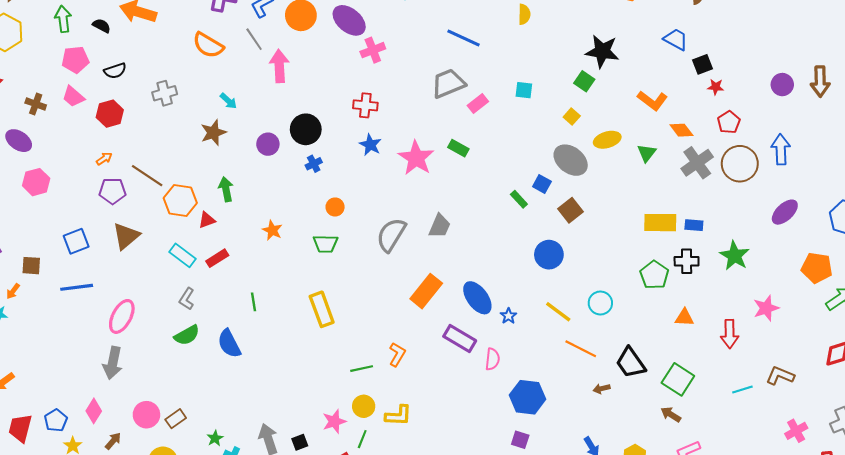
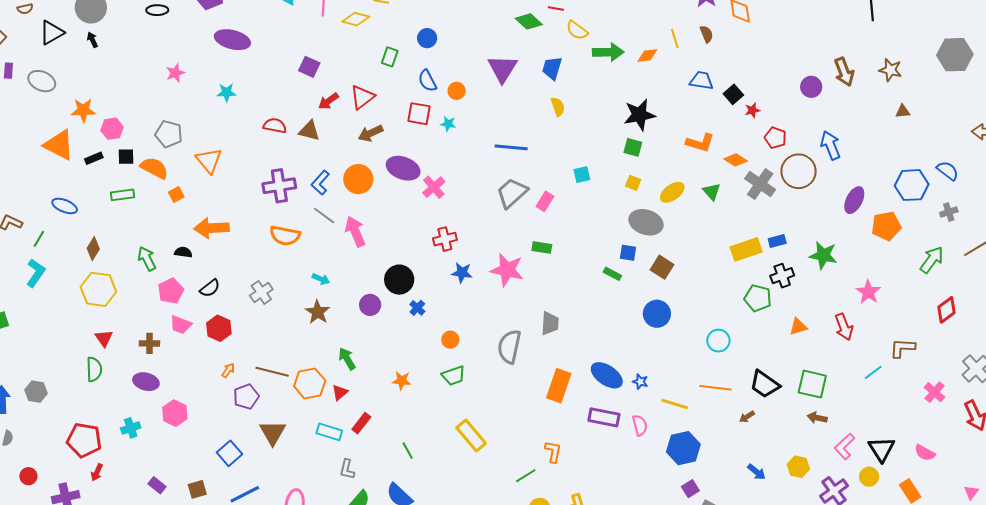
orange pentagon: (817, 268) -> (886, 226), moved
yellow line: (558, 312) -> (675, 404), moved
purple square: (520, 440) -> (690, 489), turned -30

